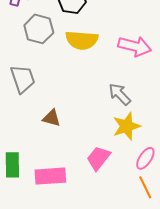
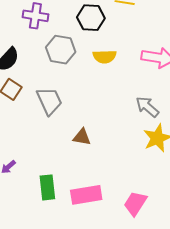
yellow semicircle: (82, 40) -> (105, 57), size x0.7
pink trapezoid: (98, 158) -> (135, 203), moved

